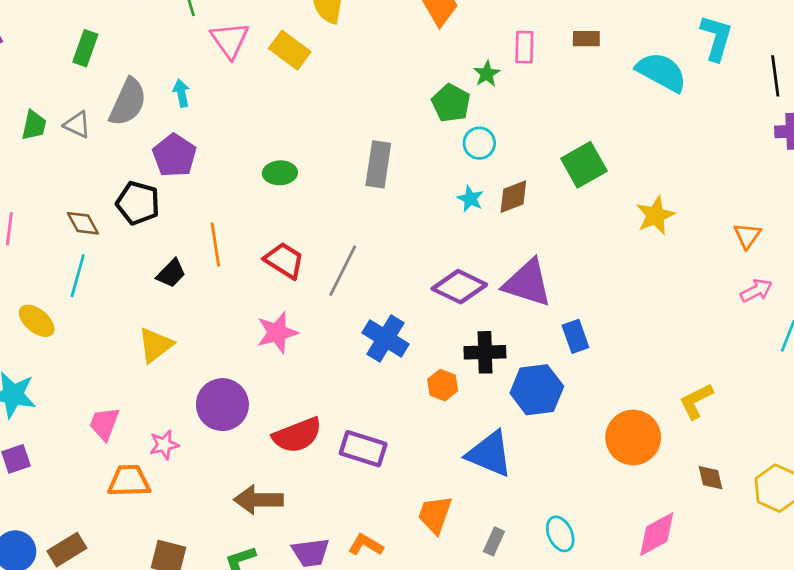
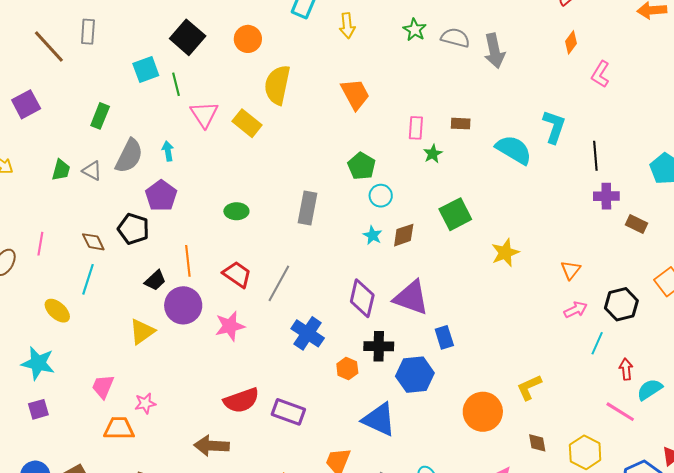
green star: (487, 74) -> (433, 154), moved
purple diamond: (459, 287) -> (362, 298), turned 75
purple circle: (222, 405) -> (183, 305), moved

